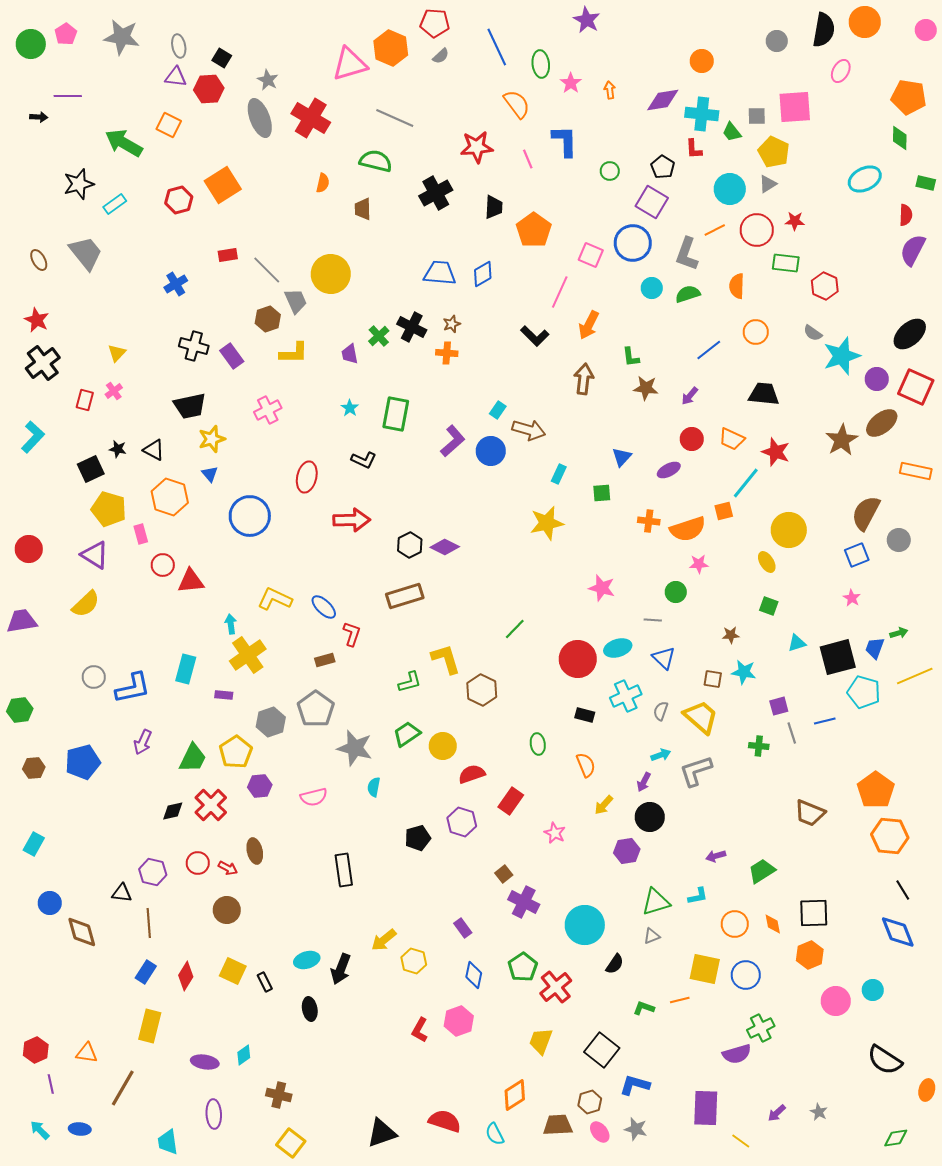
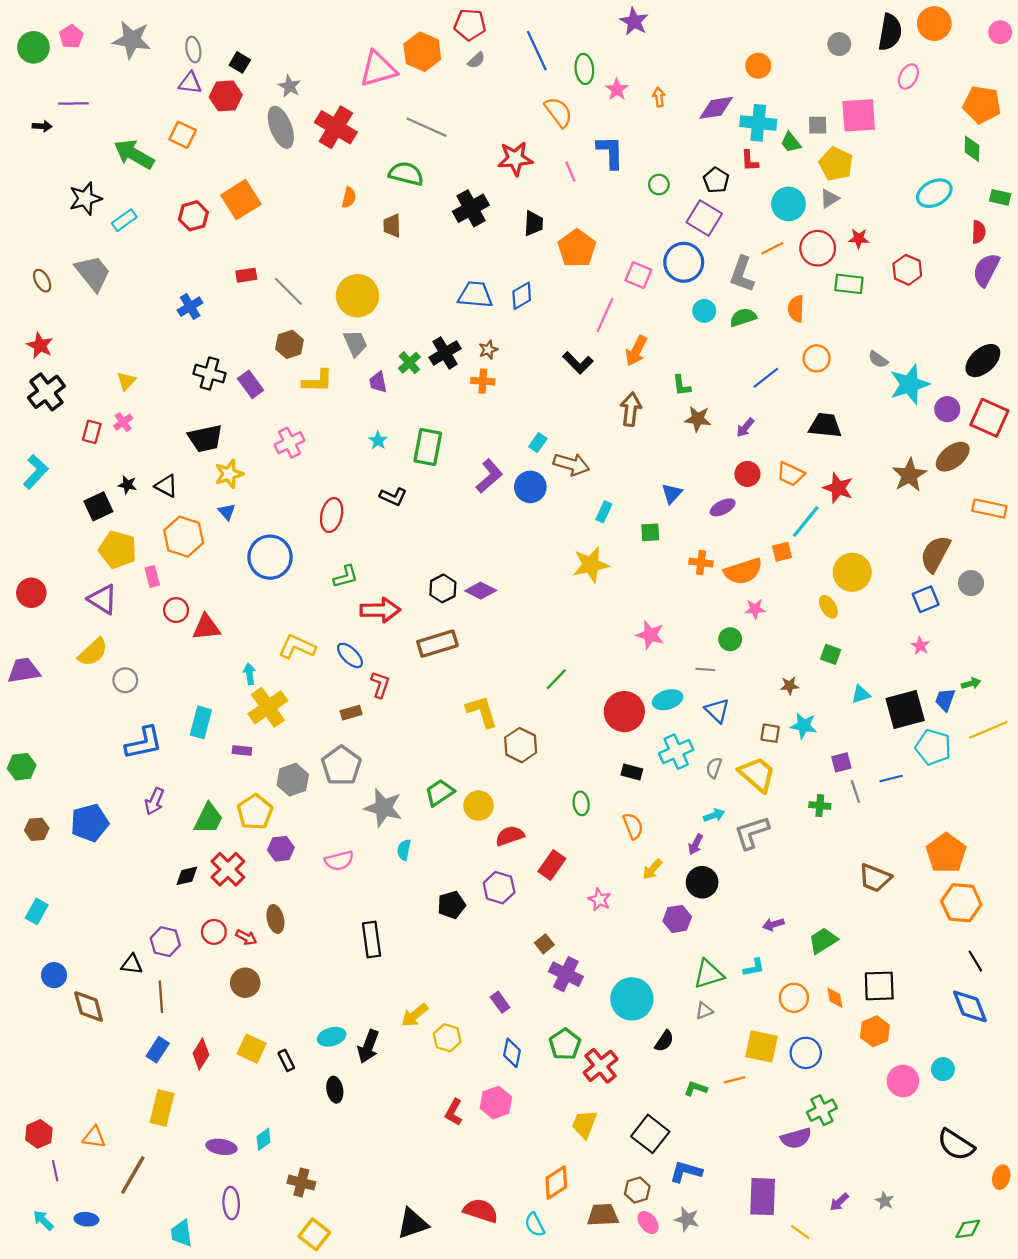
red hexagon: (825, 286) -> (907, 270), moved
gray trapezoid: (296, 301) -> (355, 343), moved
black cross: (412, 327) -> (445, 353), turned 32
red arrow: (352, 520) -> (380, 610), moved
gray circle: (94, 677) -> (125, 680), moved
green L-shape: (410, 682) -> (346, 577), moved

